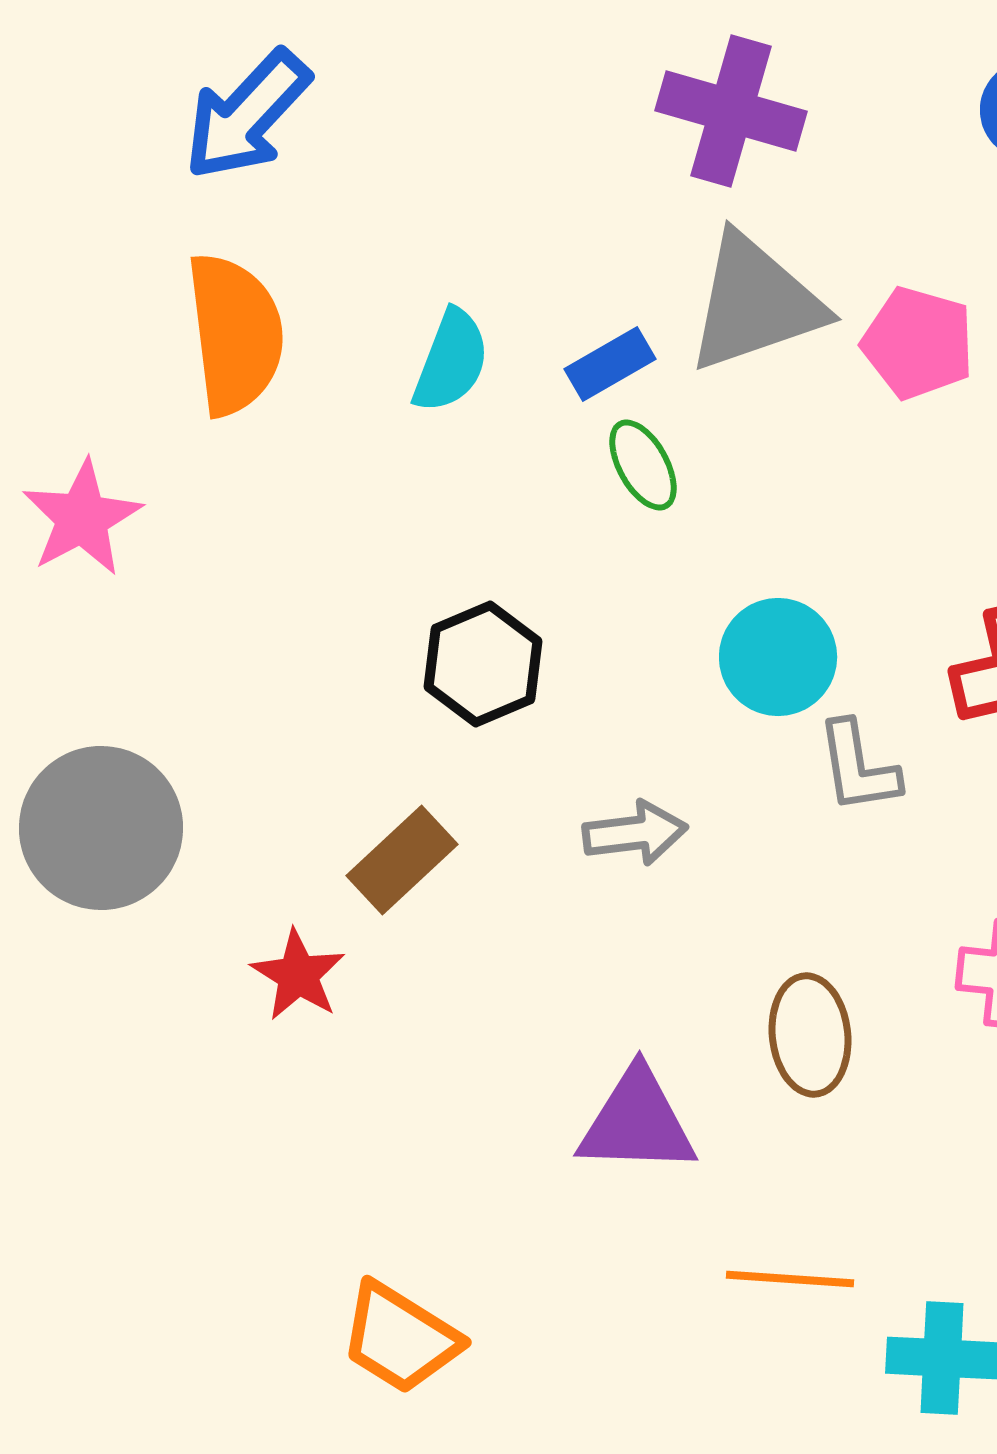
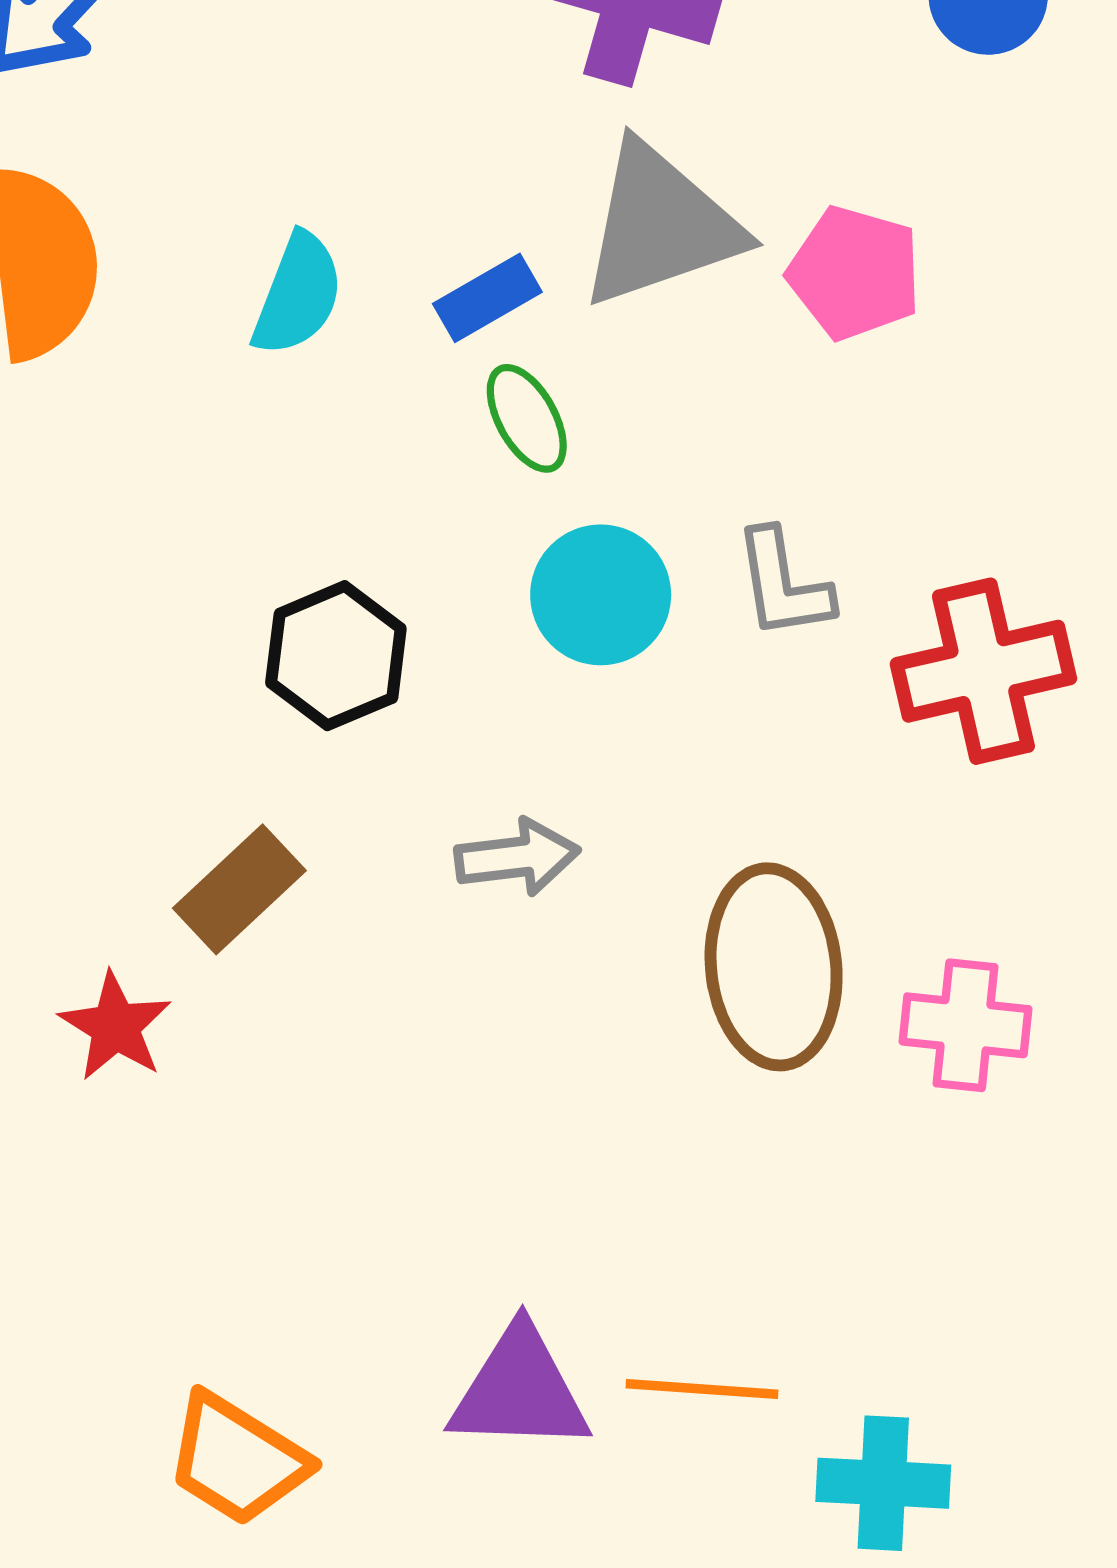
cyan circle: (778, 657) -> (601, 595), moved
gray L-shape: (858, 767) -> (783, 584), moved
brown ellipse: (810, 1035) -> (774, 967), moved, size x1.4
purple triangle: (637, 1122) -> (520, 1390), moved

